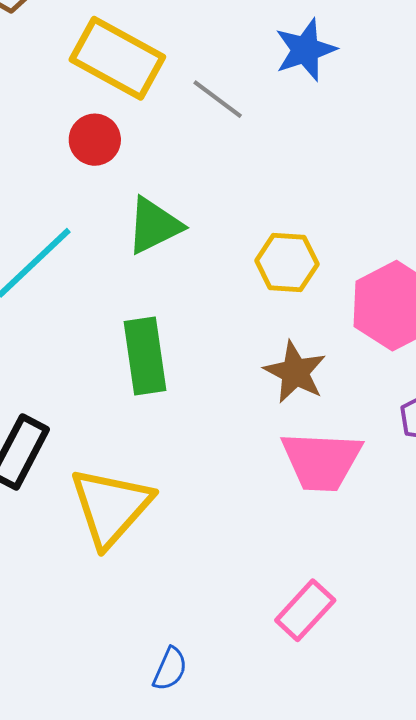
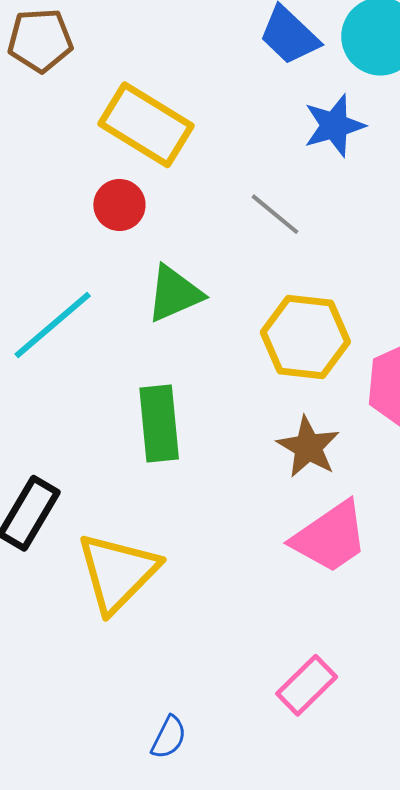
gray line: (218, 99) -> (275, 214), moved
yellow hexagon: (287, 262) -> (305, 337), size x1.4
pink trapezoid: (321, 461) -> (330, 537), turned -40

